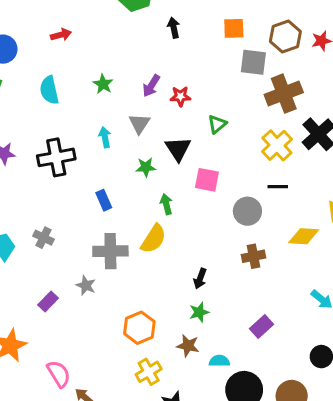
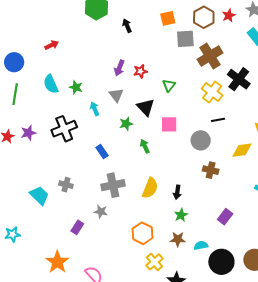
green star: (103, 84) -> (76, 87), moved
yellow semicircle: (153, 239) -> (150, 188), moved
brown cross: (254, 256) -> (211, 170), turned 35

